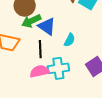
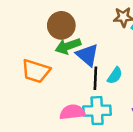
black line: (40, 49) -> (95, 78), moved

